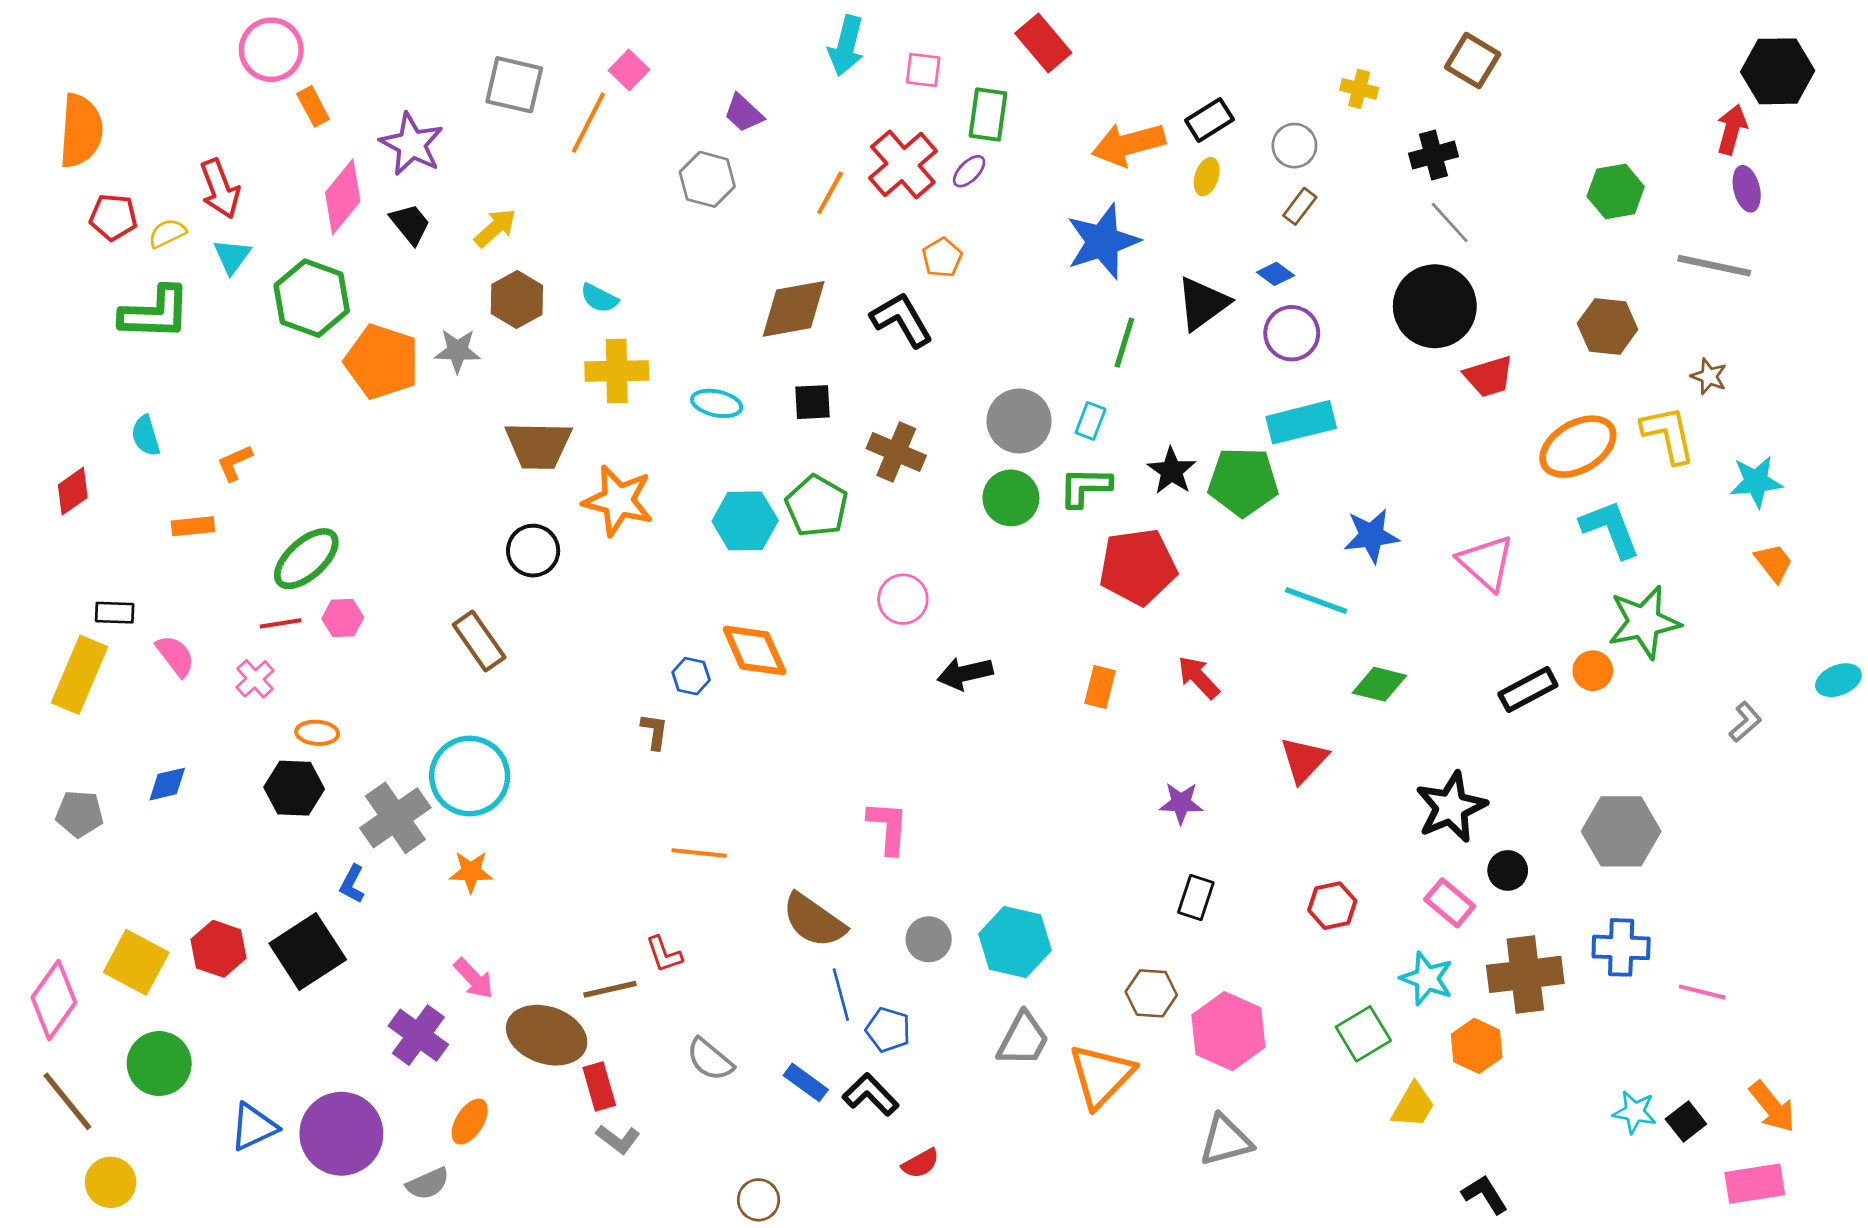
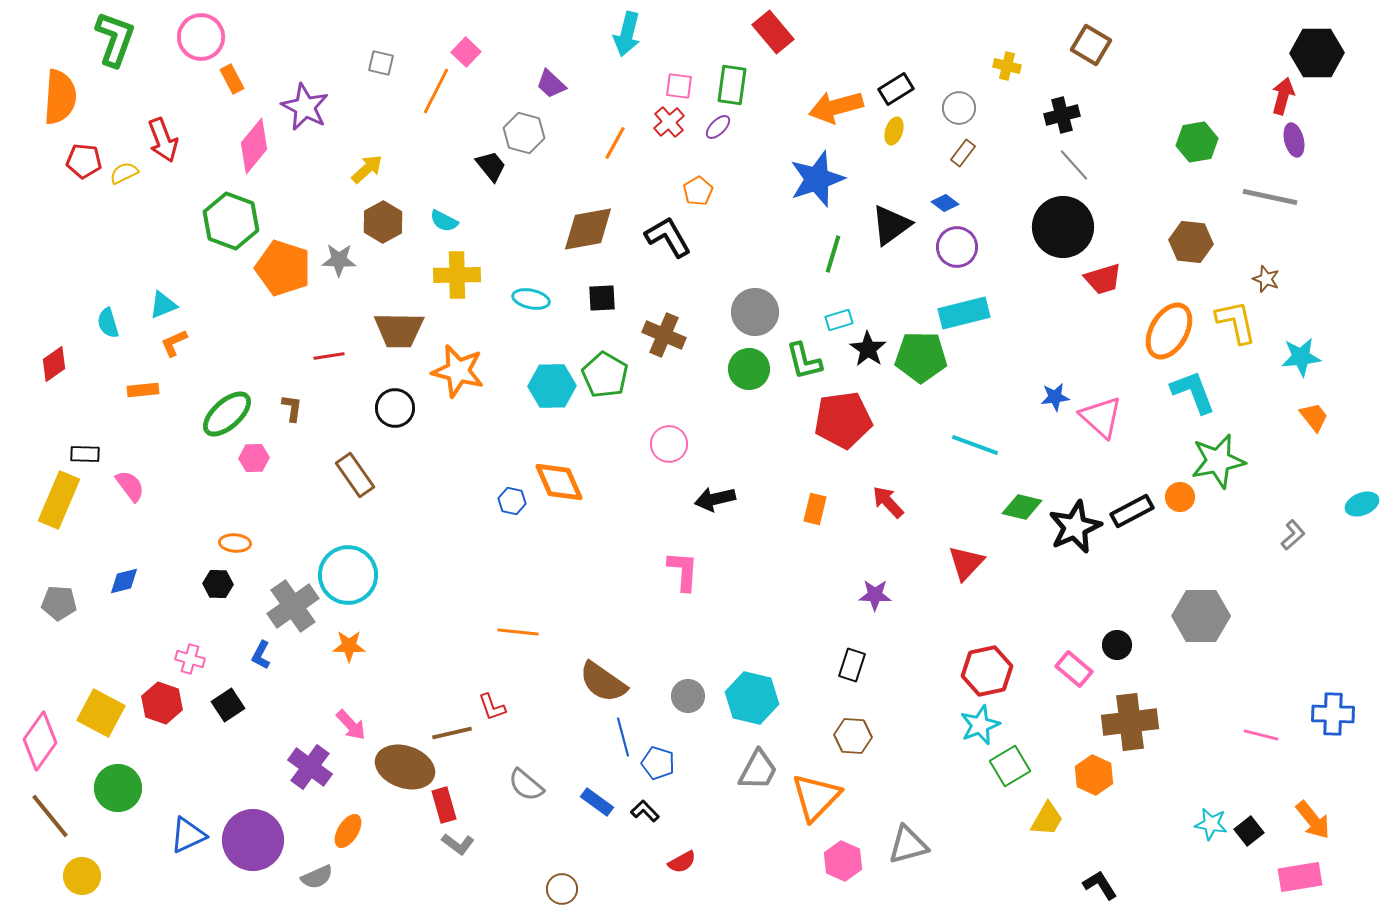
pink square: (923, 70) -> (679, 86), moved
gray square: (514, 85) -> (381, 63), size x0.6
red cross: (903, 164) -> (669, 122), size x0.6
black trapezoid: (410, 224) -> (491, 166), moved
cyan triangle: (232, 256) -> (163, 305), moved, turned 32
green L-shape: (155, 313) -> (115, 39), moved, turned -72
cyan rectangle: (1091, 421) -> (839, 320), moved, turned 52
orange ellipse: (1578, 447) -> (1169, 331), turned -30
green L-shape: (1085, 487) -> (804, 361), turned -105
blue star: (1371, 536) -> (1055, 397), moved, size x0.7
red line: (281, 623) -> (329, 356), moved
pink cross: (255, 679) -> (190, 659), moved, turned -32
brown L-shape: (655, 731) -> (292, 408), moved
black hexagon: (294, 788) -> (218, 584), size x0.7
black star: (1451, 807) -> (1075, 527), moved
pink L-shape: (888, 827) -> (683, 571), moved
black rectangle: (1196, 897) -> (852, 665), moved
red hexagon: (1332, 906) -> (987, 671), size x1.4
blue cross: (1621, 947) -> (1333, 714), moved
black square: (308, 951) -> (228, 705), size x0.6
cyan star: (1427, 978) -> (980, 725), moved, turned 30
pink hexagon: (1228, 1031) -> (843, 861), moved, size x0.7
black L-shape: (871, 1095) -> (645, 811), size x0.7

